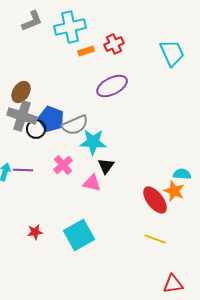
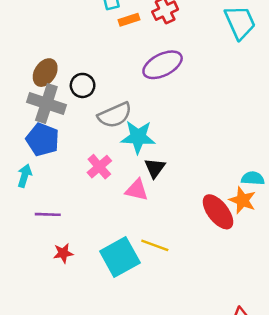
blue pentagon: (51, 119) -> (43, 140), moved
black circle: (36, 129) -> (83, 85), moved
purple line: (23, 170) -> (48, 214), moved
yellow line: (155, 239) -> (155, 245), moved

